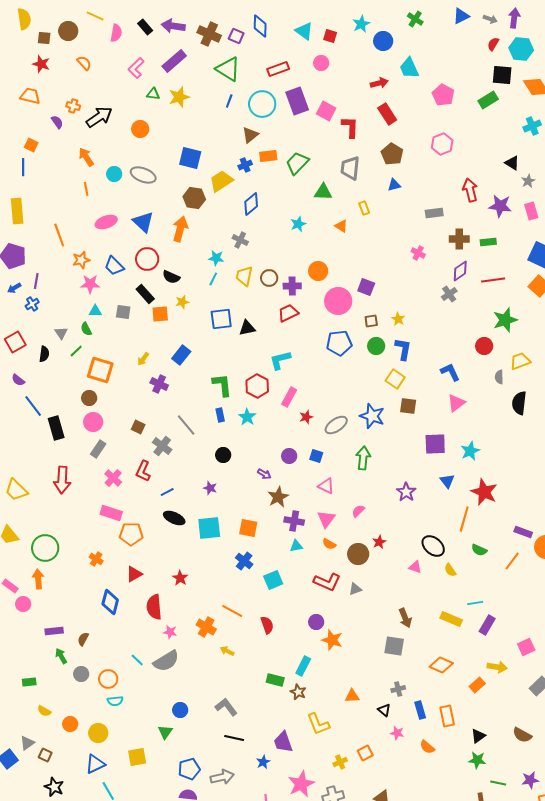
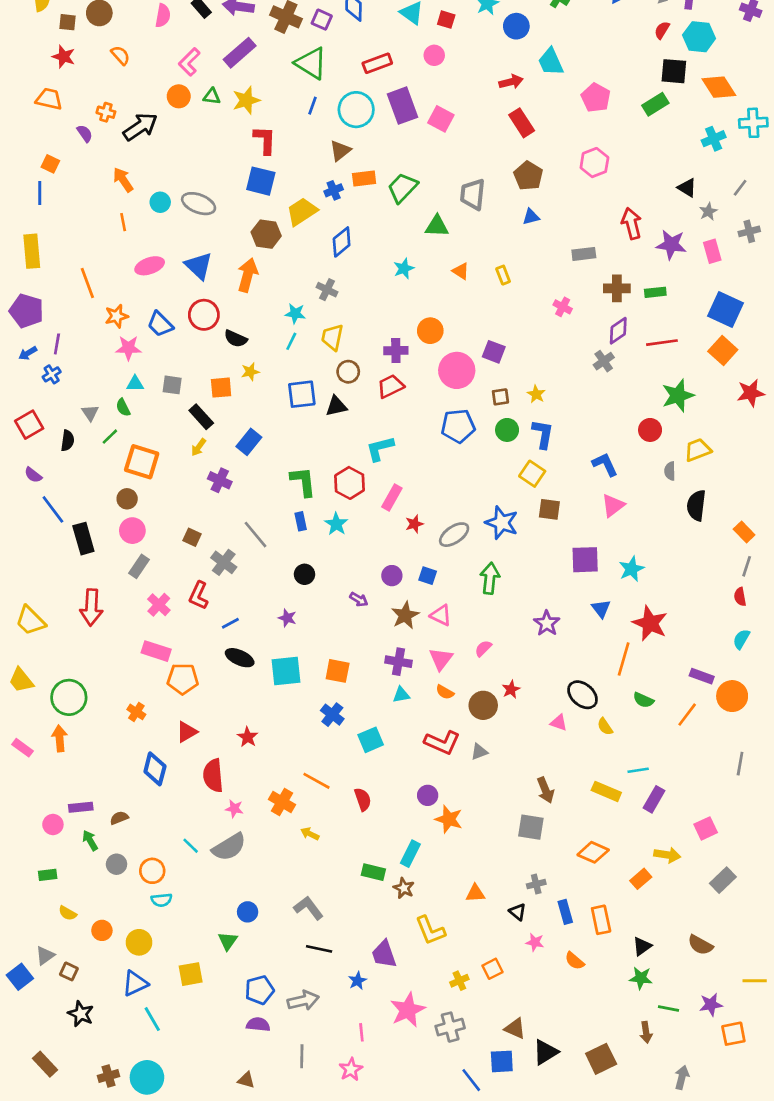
red L-shape: (350, 127) -> (265, 140), moved
orange circle: (140, 129) -> (179, 96), moved
yellow rectangle: (364, 208) -> (503, 275), moved
brown circle: (269, 278) -> (348, 372), moved
black rectangle: (145, 294) -> (201, 417), moved
brown star: (278, 497) -> (405, 615), moved
pink circle: (23, 604) -> (53, 824), moved
brown semicircle: (83, 639) -> (119, 818), turned 40

